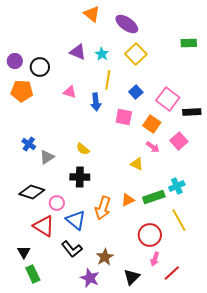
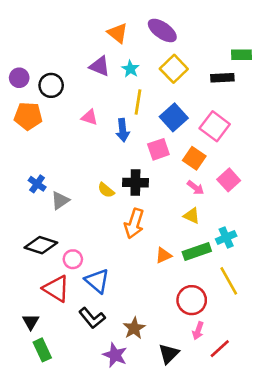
orange triangle: (92, 14) -> (118, 33), moved
blue square: (136, 92) -> (174, 117), size x1.5
black rectangle: (192, 112) -> (222, 78), moved
pink square: (124, 117) -> (158, 149), turned -30
yellow triangle: (137, 164) -> (192, 216), moved
black cross: (80, 177) -> (135, 183), moved
orange arrow: (103, 208) -> (134, 223), moved

